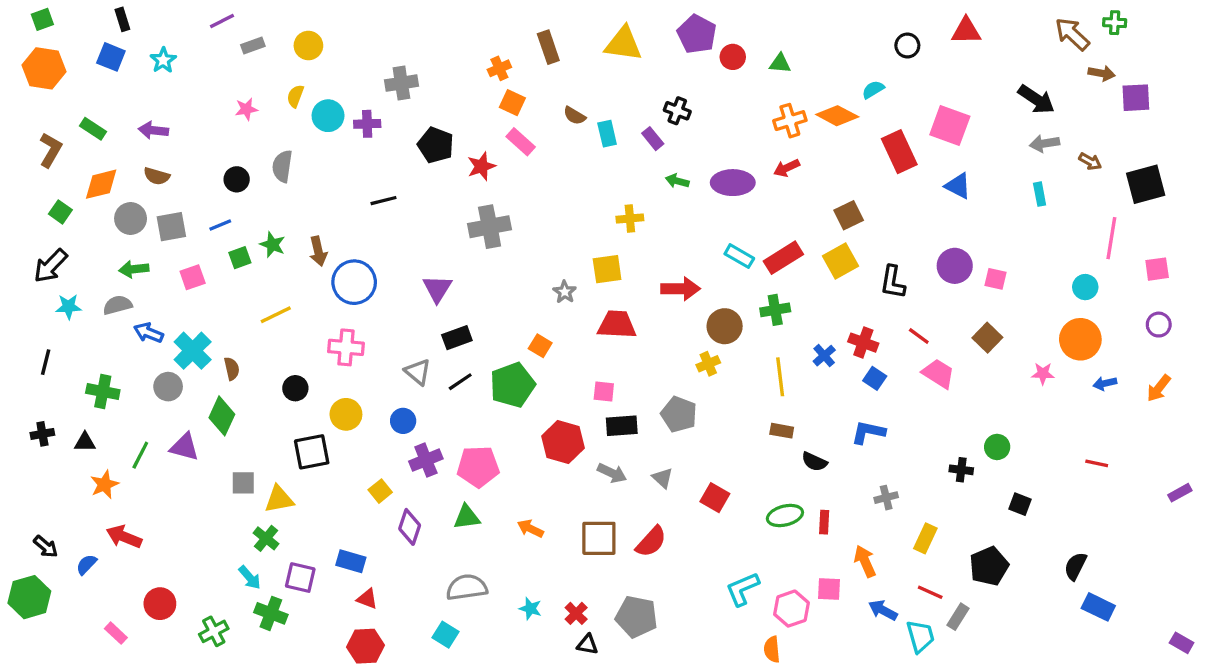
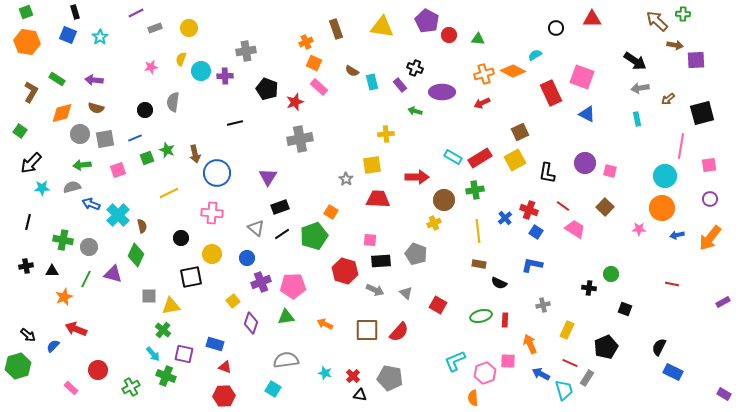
brown arrow: (1090, 161) -> (668, 99), turned 112
purple ellipse: (733, 183) -> (442, 92), moved
green square: (60, 212) -> (20, 131), moved
cyan circle: (1085, 287) -> (665, 176), size x1.5
gray circle: (168, 387) -> (89, 247), moved
orange arrow: (1159, 388) -> (710, 238), size x1.5

